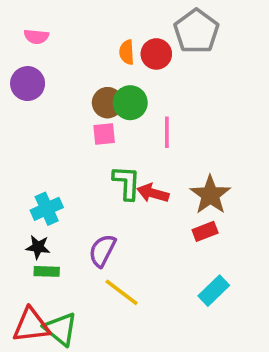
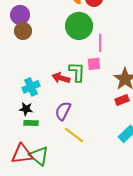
brown circle: (108, 103) -> (23, 31), moved
green circle: (130, 103) -> (79, 26), size x1.4
pink square: (104, 134) -> (94, 64), moved
red arrow: (153, 193) -> (61, 78), moved

